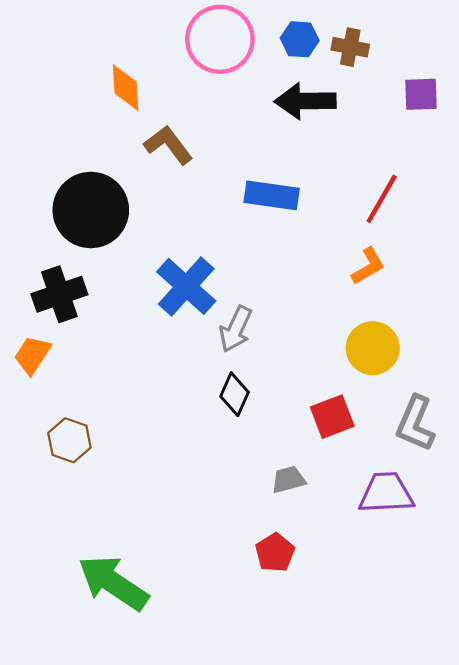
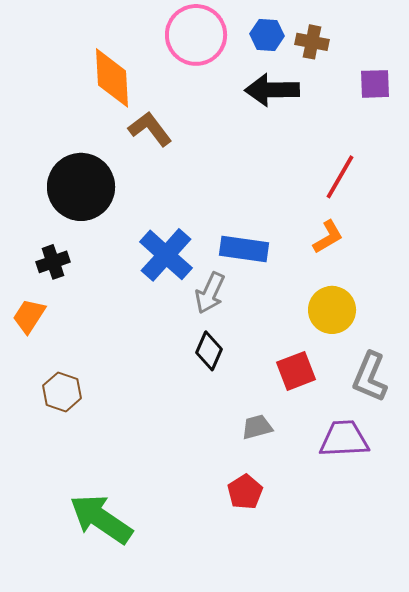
orange diamond: (126, 88) -> (112, 78), size x1.4
blue rectangle: (272, 195) -> (244, 249), moved
black cross: (59, 294) -> (53, 262), size x0.7

